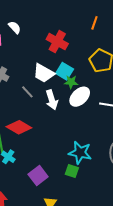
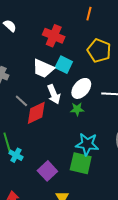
green star: (71, 82) -> (77, 109), moved
gray line: (27, 92) -> (21, 101), moved
red diamond: (19, 127) -> (36, 113), moved, turned -50
green square: (72, 171) -> (81, 163), size x1.6

